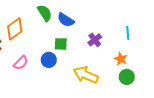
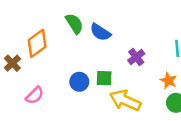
green square: (61, 44) -> (104, 78), moved
pink semicircle: (21, 63) -> (35, 95), moved

